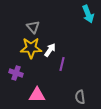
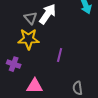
white arrow: (50, 50) -> (48, 14), moved, size x1.5

